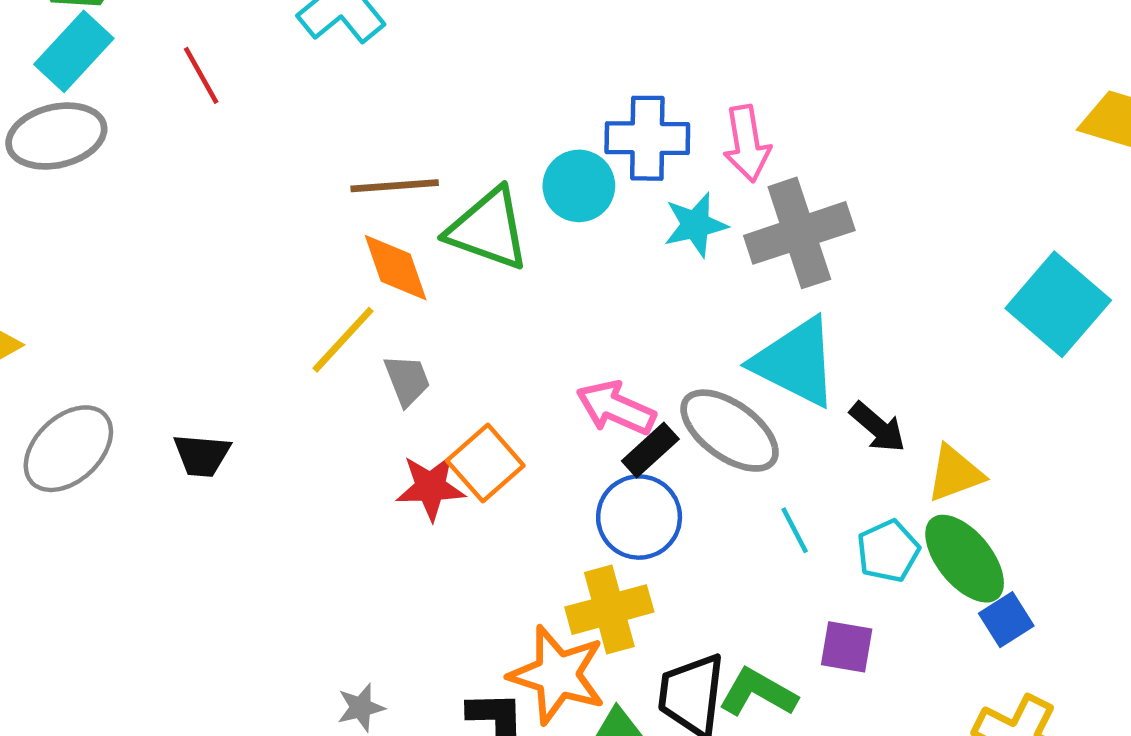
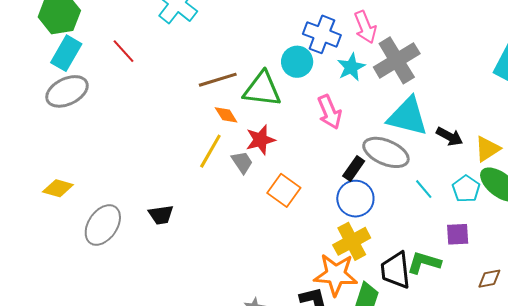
blue cross: (647, 138) -> (322, 34), turned 33
orange diamond: (396, 268) -> (226, 115), size x0.7
pink arrow: (616, 408) -> (330, 112), moved, turned -124
red star: (431, 487) -> (260, 140), moved

